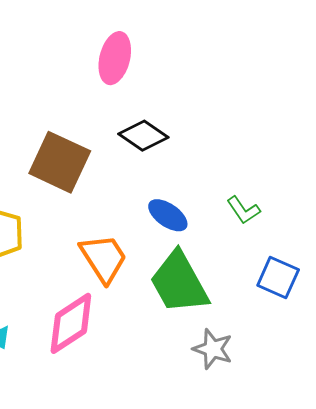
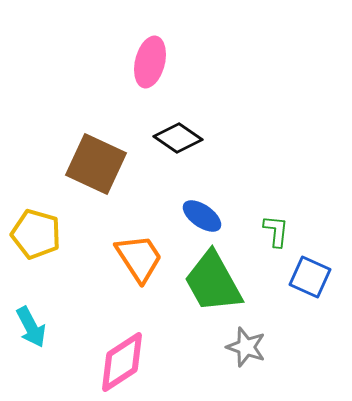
green L-shape: (243, 210) -> (276, 231), moved, turned -140
pink diamond: (71, 323) -> (122, 362), moved

